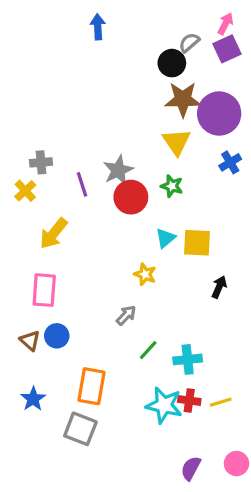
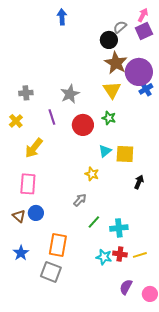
brown star: (183, 99) -> (116, 63), turned 30
gray cross: (41, 162) -> (26, 93), moved
blue cross: (230, 162) -> (146, 89), moved
gray star: (118, 170) -> (70, 94), moved
cyan star: (164, 405) -> (104, 257), size x0.7
purple semicircle: (191, 468) -> (126, 287), moved

